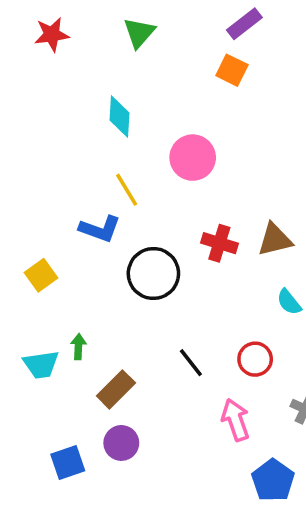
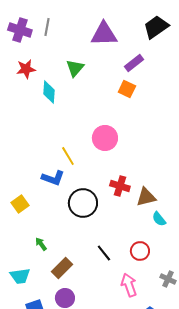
cyan diamond: (120, 117) -> (49, 92), moved
brown triangle: (275, 240) -> (146, 197), moved
green arrow: (78, 347) -> (41, 244), turned -40
cyan trapezoid: (41, 364) -> (20, 276), moved

